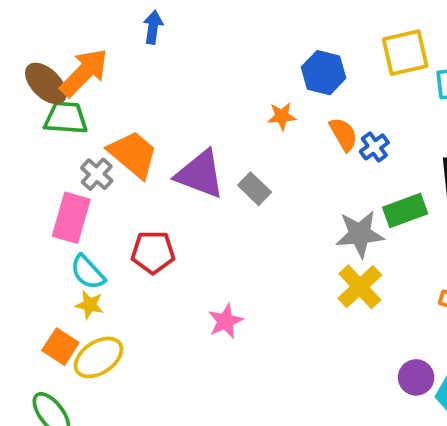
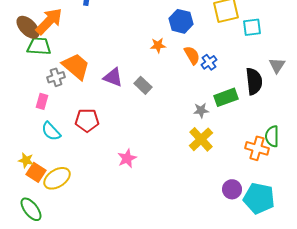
gray cross: (97, 174) -> (56, 77), turned 30
purple triangle: (200, 174) -> (113, 77), size x0.7
pink rectangle: (71, 218) -> (42, 101), size x0.6
gray star: (360, 234) -> (201, 110), size x0.6
yellow star: (89, 305) -> (26, 160), moved

